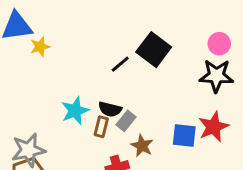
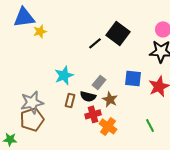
black semicircle: (110, 109) -> (88, 96), moved
brown rectangle: (101, 127) -> (70, 100), moved
blue square: (184, 135) -> (133, 78), moved

